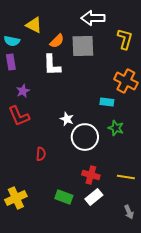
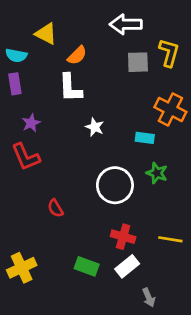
gray square: (83, 46) -> (138, 62), moved, size x0.7
white star: (67, 119) -> (95, 127), moved
red semicircle: (41, 154) -> (55, 208), turned 144
gray arrow: (129, 212) -> (149, 297), moved

